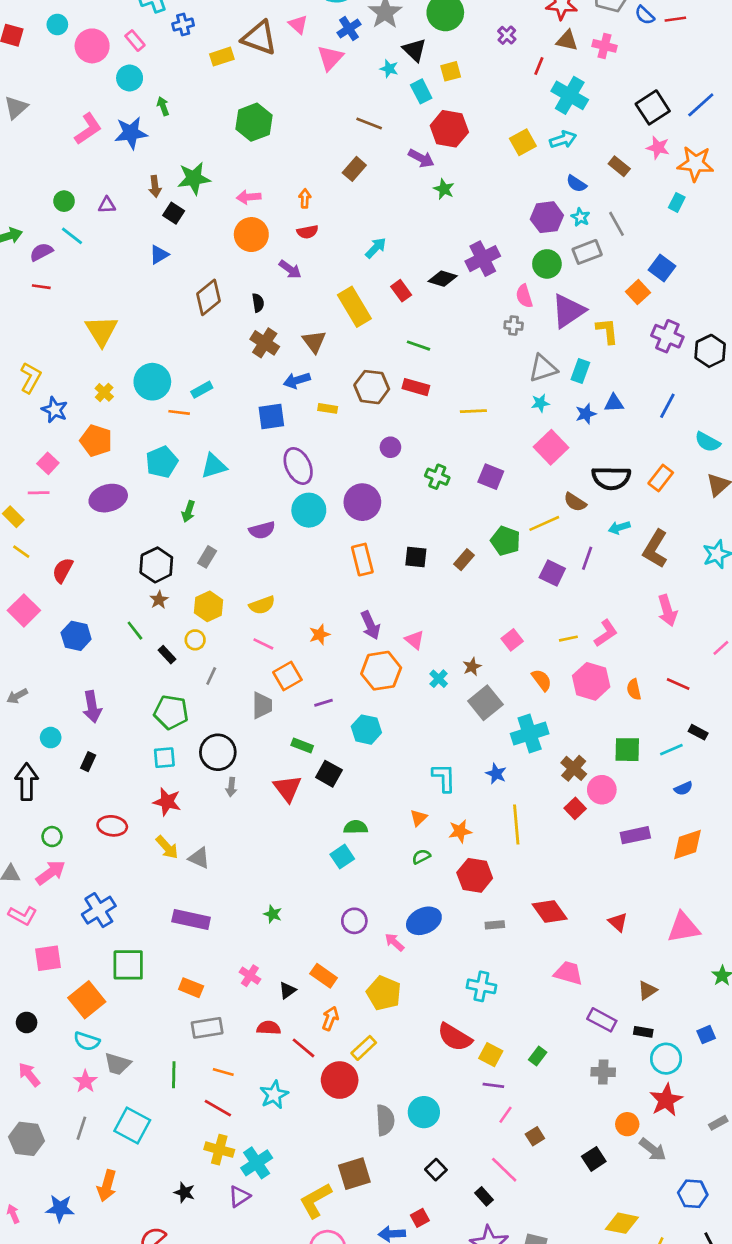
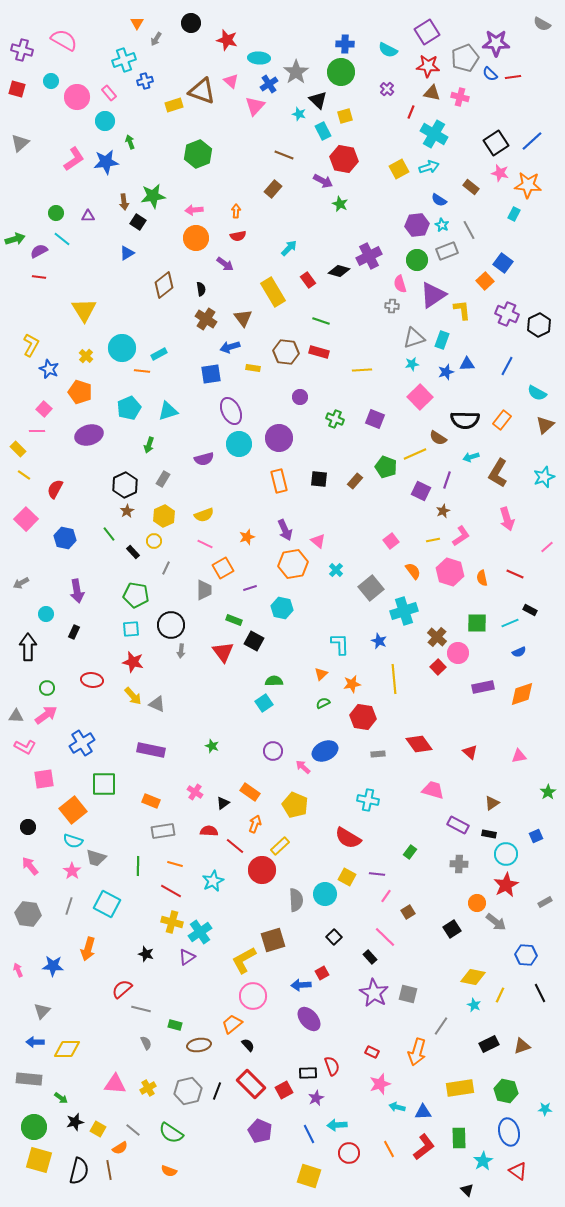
brown star: (472, 667) -> (443, 511), moved
pink triangle: (683, 928) -> (519, 756), size x0.6
yellow square: (491, 1055) -> (347, 877), moved

